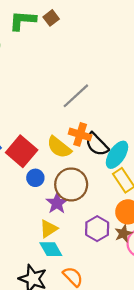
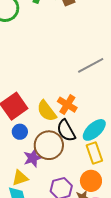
gray line: (76, 96) -> (91, 65), moved
black semicircle: (97, 144) -> (66, 131), moved

